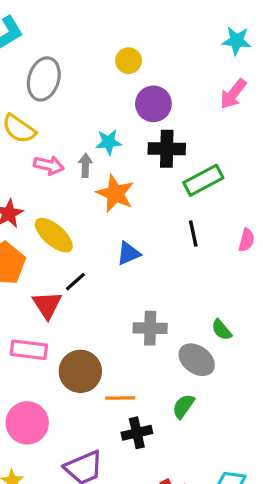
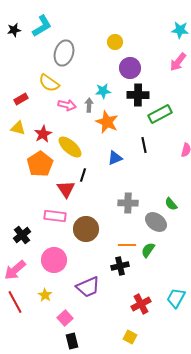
black line: (193, 233) -> (144, 145), moved
black line: (75, 282) -> (83, 175), turned -32
orange line: (120, 398) -> (127, 245), moved

